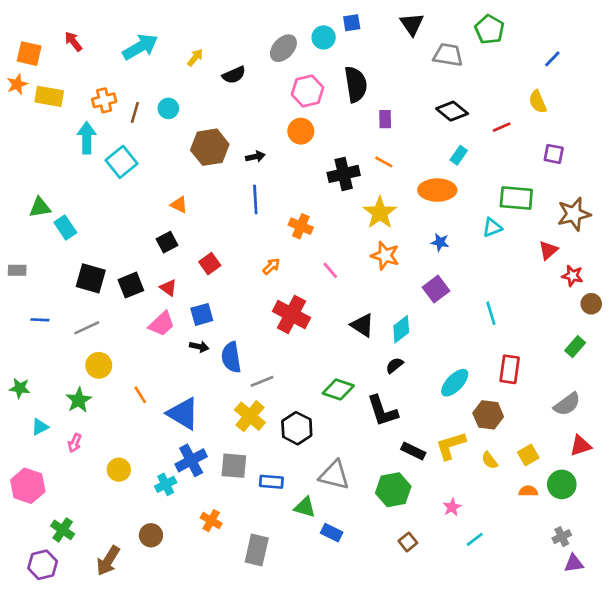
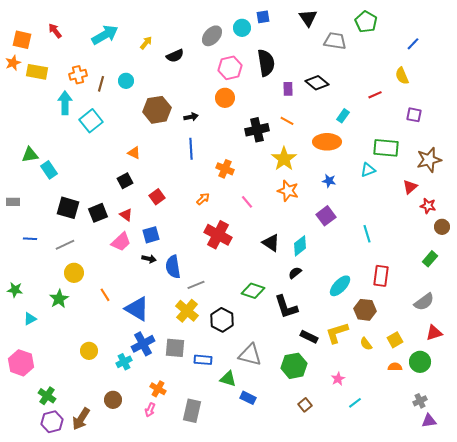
black diamond: (452, 111) -> (317, 83), moved
pink arrow: (75, 443) -> (150, 410), moved
purple hexagon: (43, 565) -> (52, 422), moved

